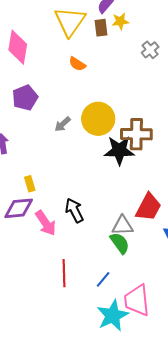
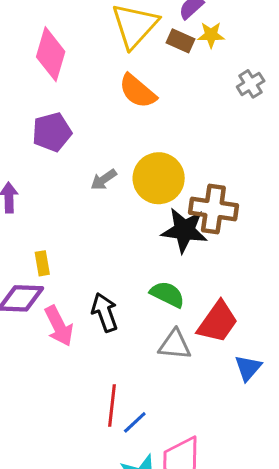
brown rectangle: (101, 28) -> (180, 41), turned -66
orange semicircle: (77, 64) -> (138, 91), size x1.5
green semicircle: (120, 243) -> (167, 294), moved, turned -35
red line: (64, 273) -> (112, 406), moved

